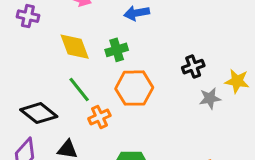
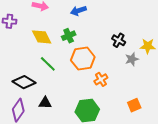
black cross: (193, 67) -> (119, 40), turned -32
orange cross: (99, 117) -> (101, 79), moved

